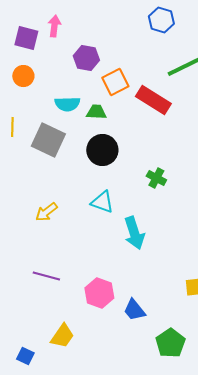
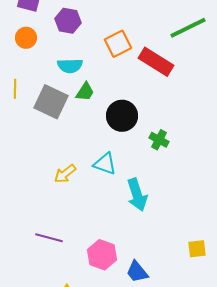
purple hexagon: (86, 58) -> (68, 21), moved
green trapezoid: (96, 112) -> (85, 92), moved, turned 120
black circle: (102, 150) -> (122, 116), moved
yellow arrow: (46, 212) -> (65, 174), moved

